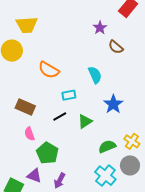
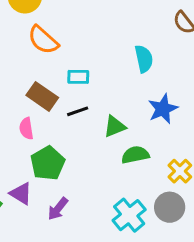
orange semicircle: (49, 70) -> (43, 40), moved
cyan rectangle: (69, 95) -> (78, 77), moved
brown rectangle: (25, 107) -> (42, 96), moved
green semicircle: (107, 146) -> (135, 155), moved

